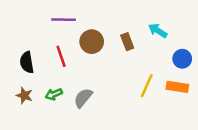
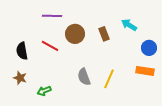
red line: (61, 56) -> (50, 46), turned -42
yellow line: (147, 86) -> (109, 79), moved
green arrow: (54, 94) -> (44, 91), moved
gray semicircle: (83, 98) -> (84, 77), moved, turned -60

